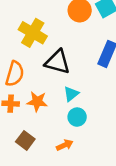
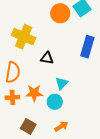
black triangle: (57, 62) -> (47, 58), size x0.6
cyan circle: (77, 117) -> (55, 102), moved

